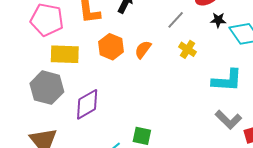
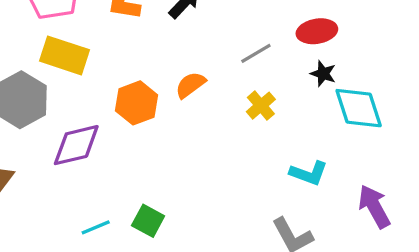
orange hexagon: (111, 47) -> (137, 103), moved
cyan L-shape: (227, 80) -> (309, 173), size x0.7

